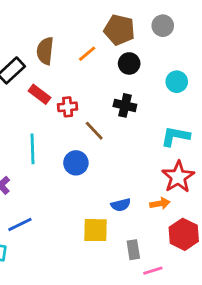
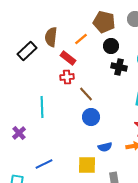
red rectangle: (40, 94) -> (68, 58), moved
black cross: (125, 105) -> (119, 67), moved
blue circle: (76, 163) -> (91, 117), moved
blue line: (20, 224) -> (44, 164), moved

